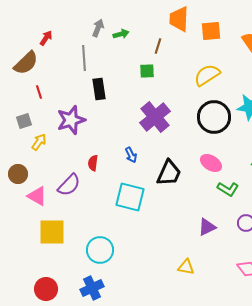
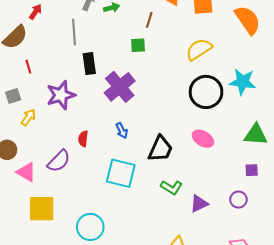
purple cross: (155, 117) -> (120, 87), moved
green L-shape: (228, 189) -> (171, 187), moved

